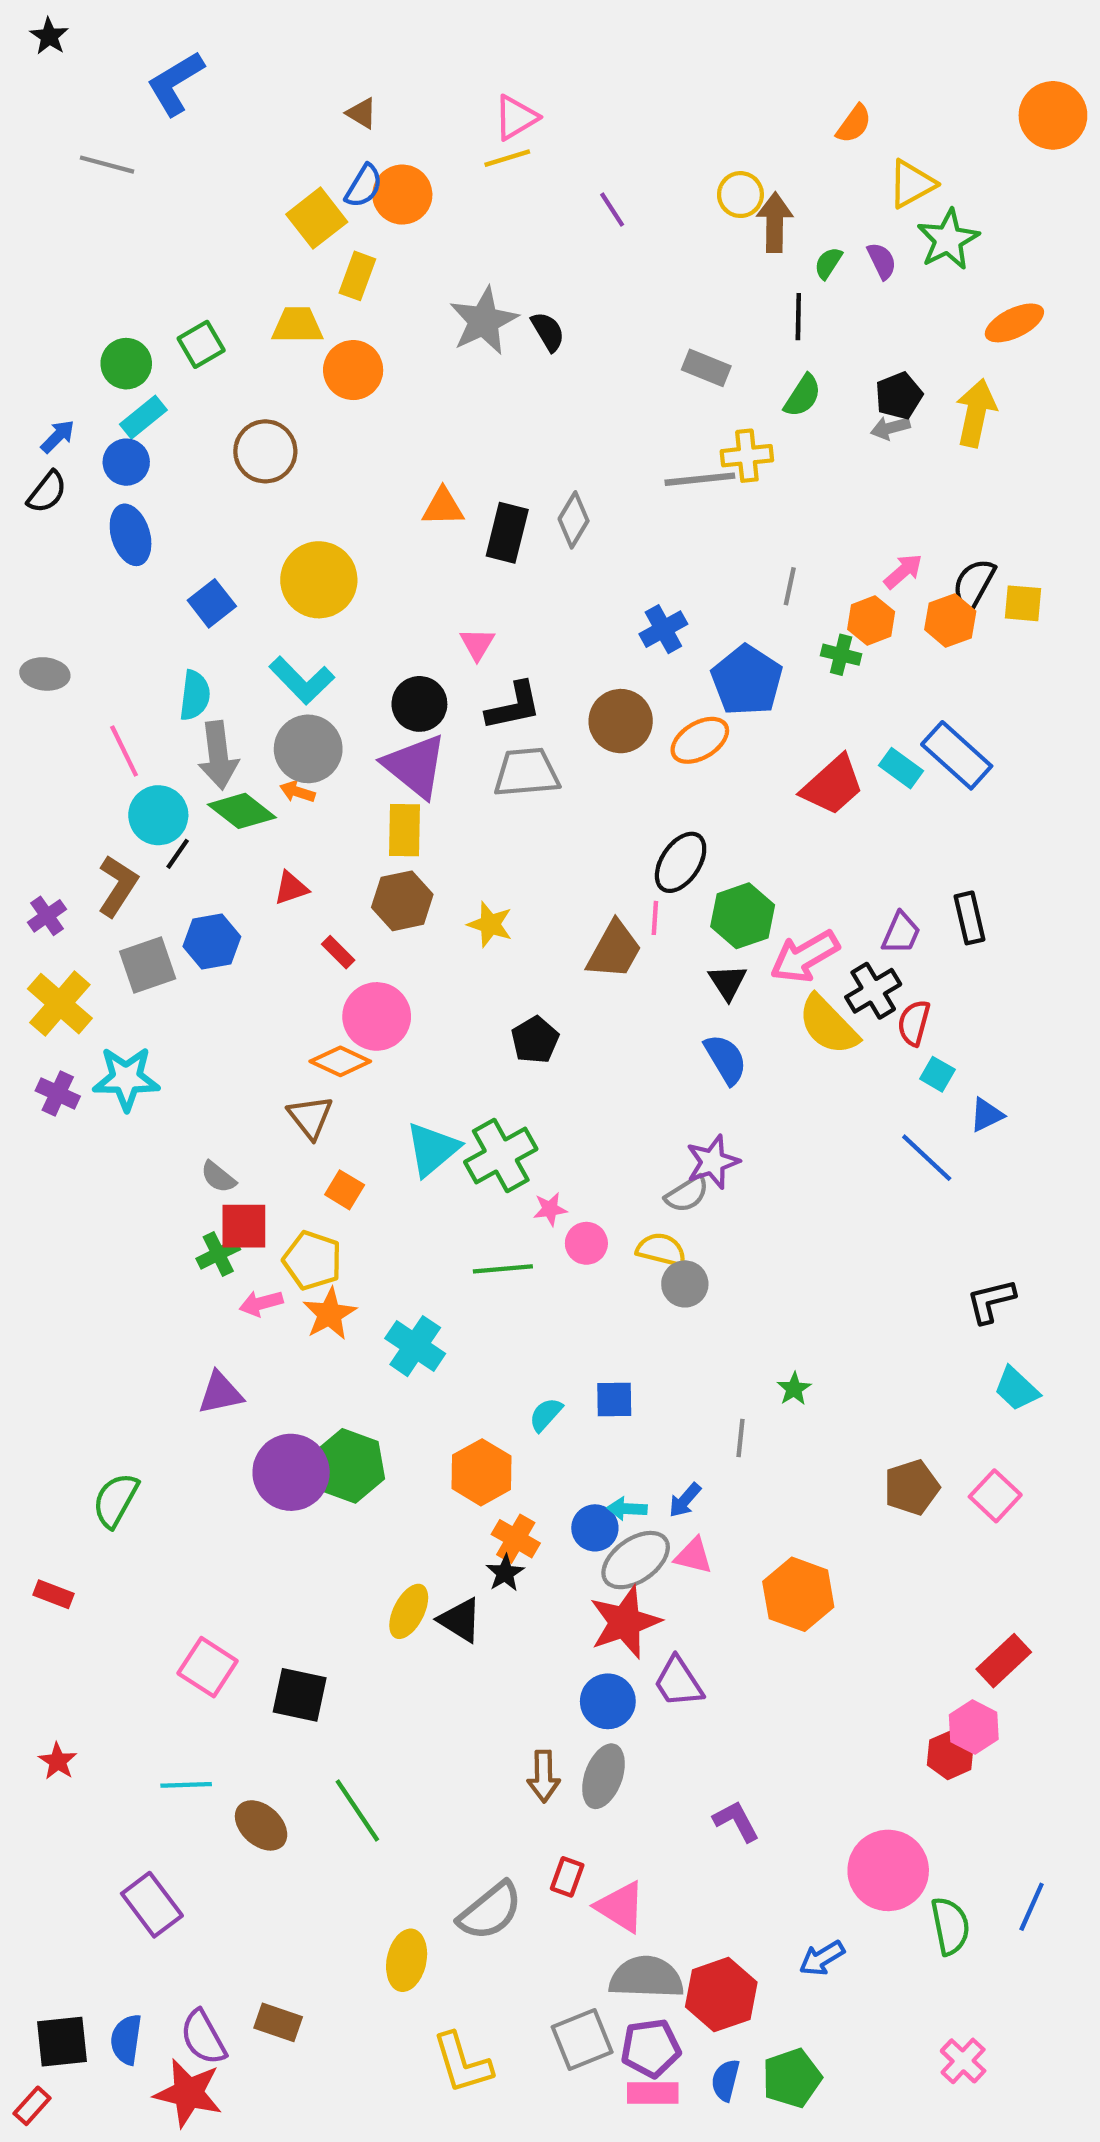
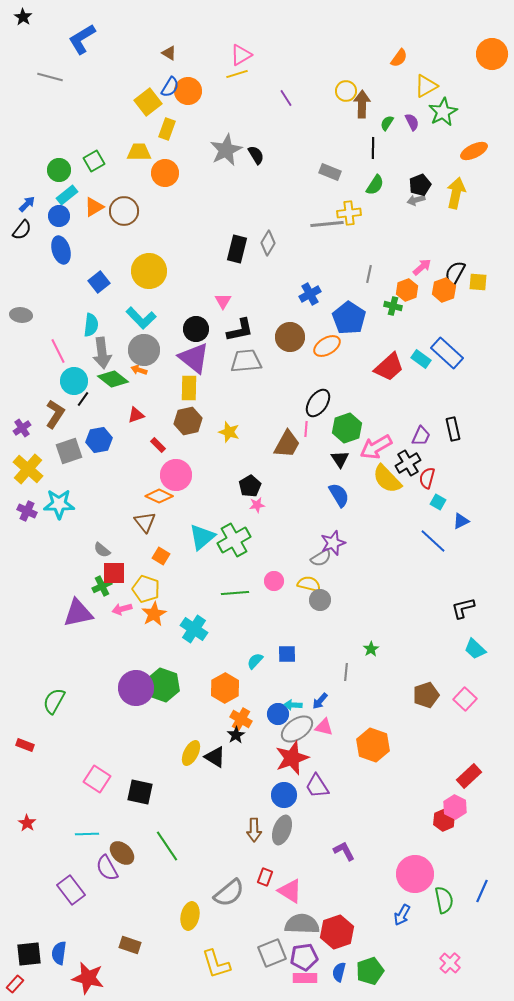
orange triangle: (443, 507) -> (94, 207), moved, turned -30
pink star: (550, 1209) -> (257, 505), moved
purple triangle: (220, 1393) -> (78, 613), moved, size x1.4
blue arrow: (822, 1958) -> (402, 915), moved, turned -30
purple semicircle: (203, 2037) -> (107, 868), moved

